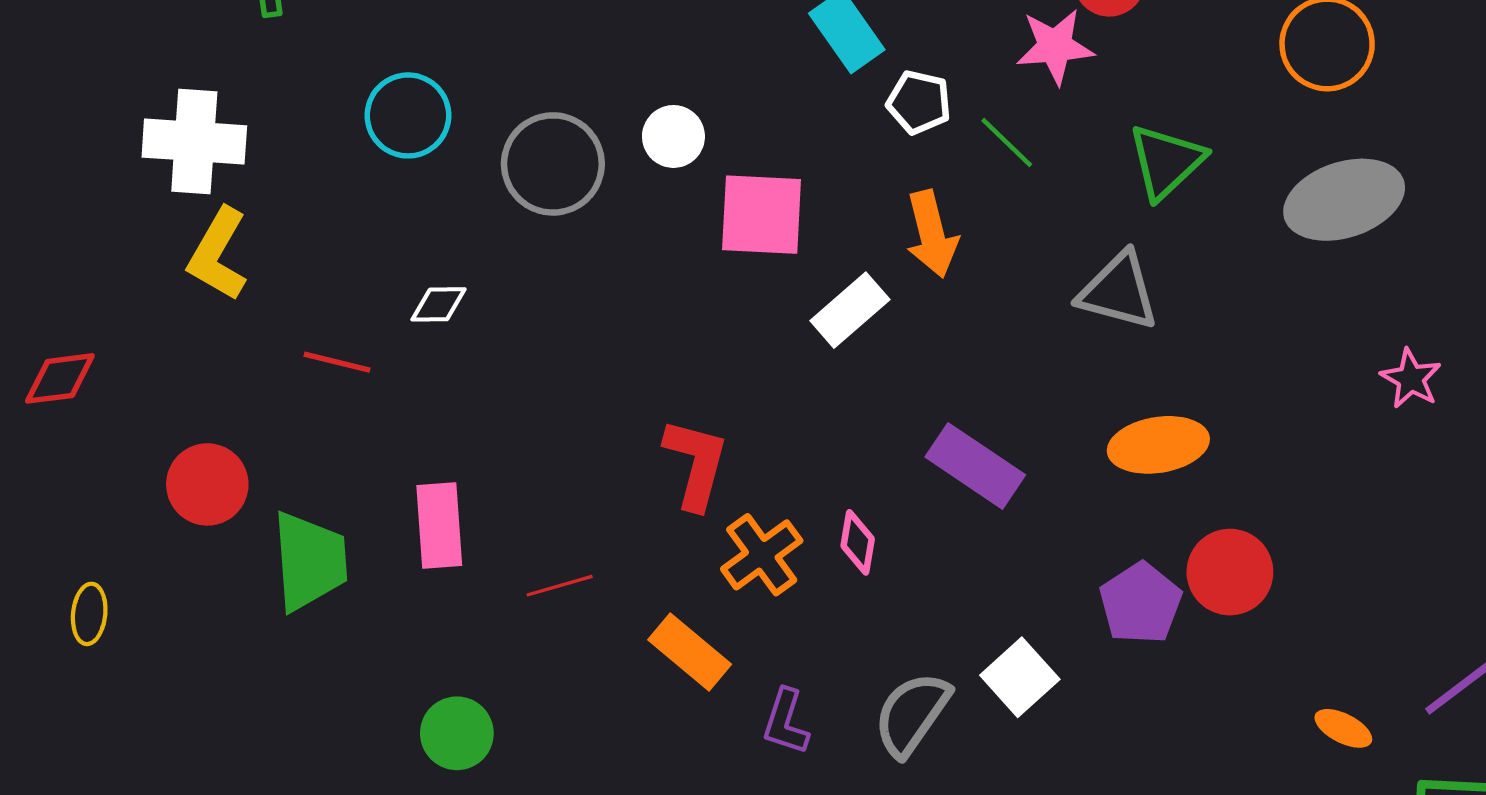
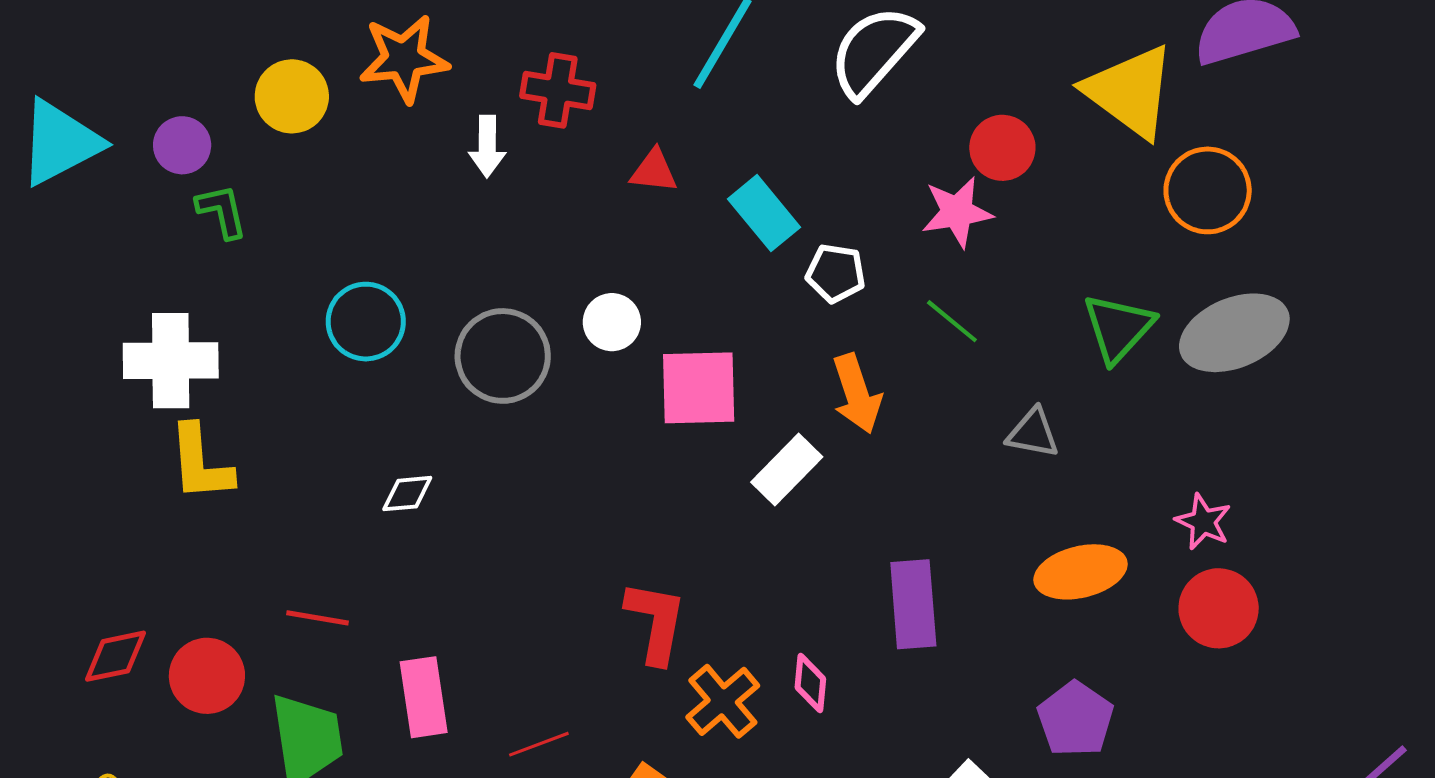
green line: (1007, 143) -> (952, 321), moved
green triangle: (1166, 161) -> (1118, 328), moved
yellow L-shape: (218, 254) -> (200, 463), turned -30
gray triangle: (1118, 291) -> (1033, 433), size x0.7
red line: (337, 362) -> (317, 618), moved
red diamond: (60, 378) -> (115, 656), moved
pink star: (1411, 379) -> (1203, 522), moved
purple rectangle: (975, 466) -> (913, 604), turned 56
red circle: (1230, 572) -> (1219, 608), moved

